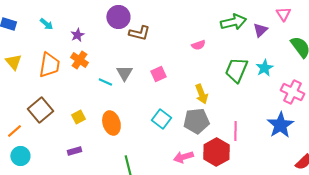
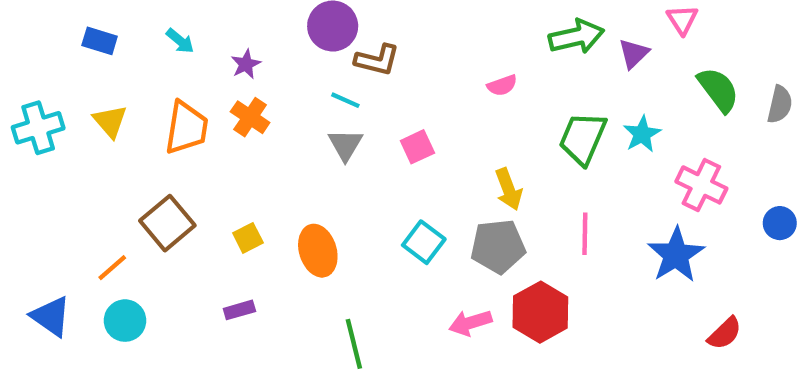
cyan line: (105, 82) -> (345, 100), moved
pink line: (235, 131) -> (585, 234), moved

